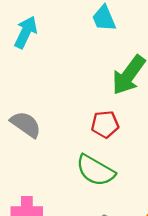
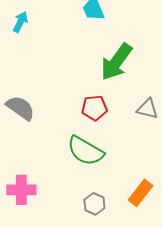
cyan arrow: (26, 32) -> (20, 22), size x0.7

